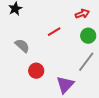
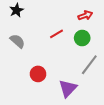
green circle: (88, 36) -> (82, 38), moved
gray semicircle: (22, 46) -> (17, 41), moved

